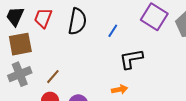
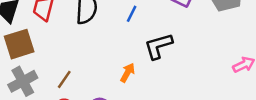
orange arrow: (120, 89) -> (128, 73), moved, turned -42

